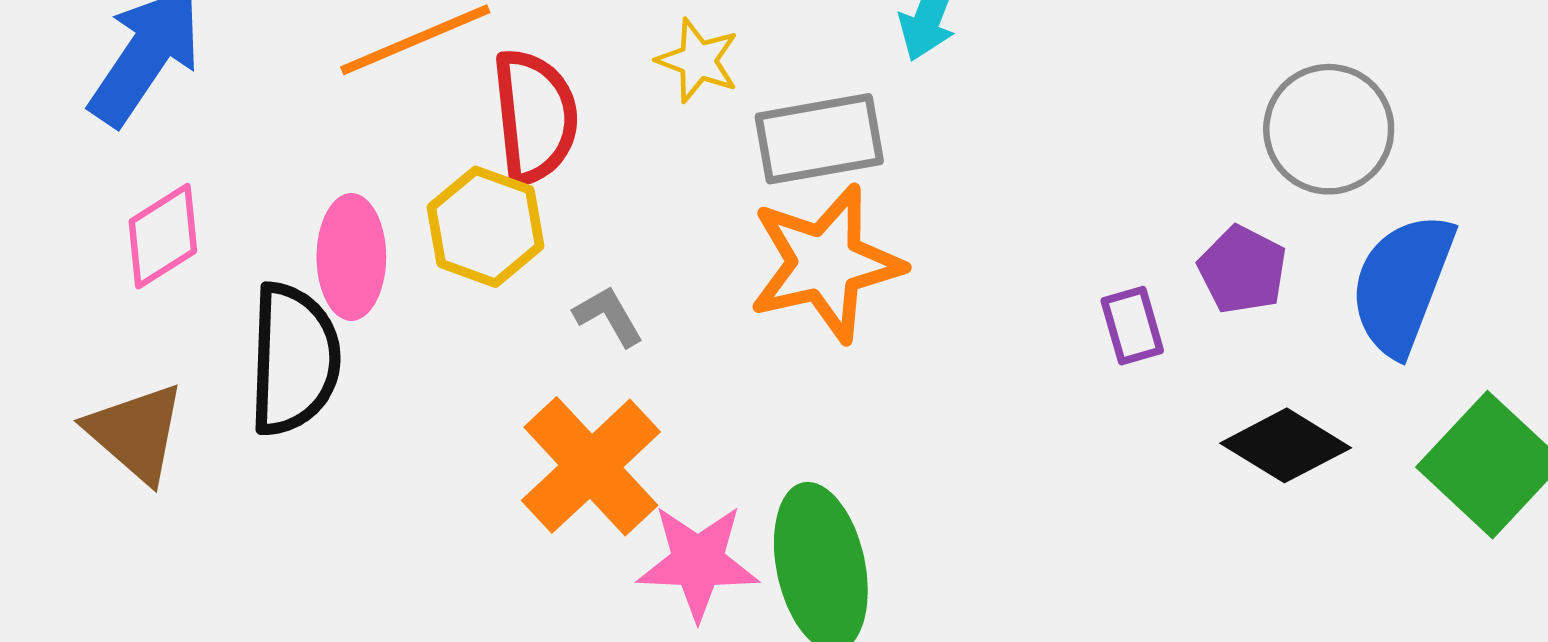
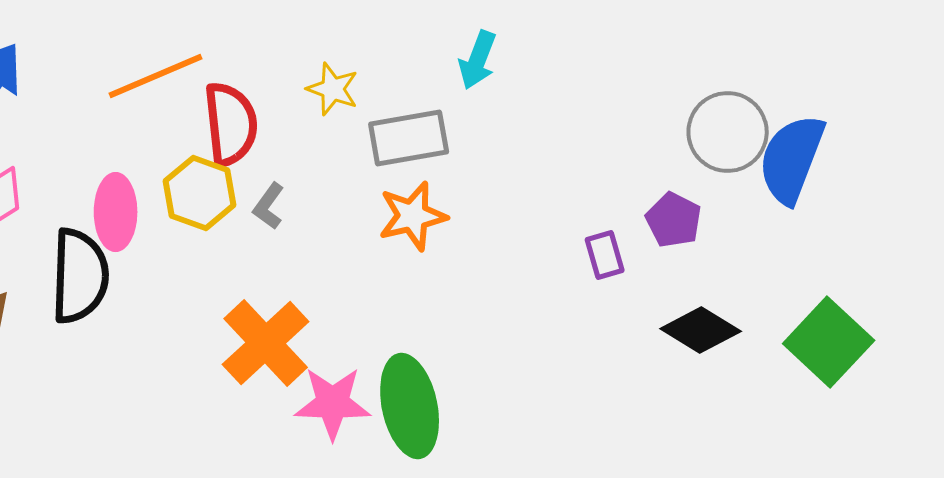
orange star: (826, 263) -> (413, 216), size x0.7
blue semicircle: (1402, 284) -> (792, 159), moved
gray L-shape: (608, 316) -> (269, 206), moved, turned -114

